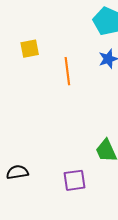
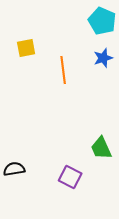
purple square: (75, 180) -> (70, 177), turned 35

